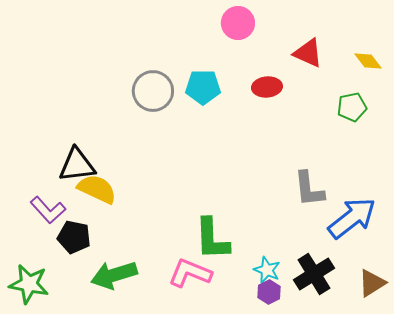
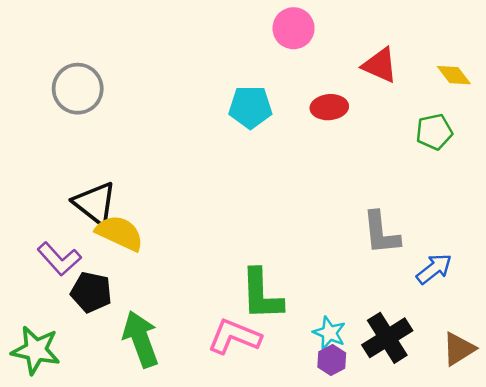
gray circle: (153, 91) -> (78, 89), moved
black triangle: (77, 165) -> (95, 203), turned 45
blue arrow: (352, 218) -> (434, 269), size x0.6
green arrow: (114, 275) -> (141, 339), turned 87

